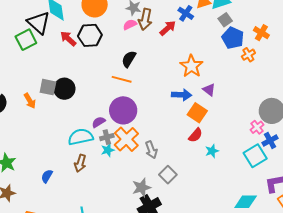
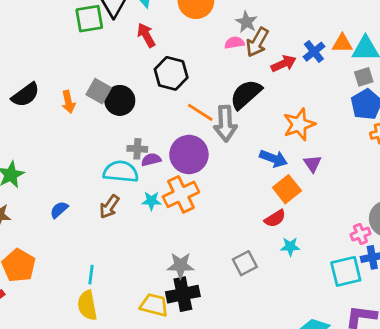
black hexagon: (90, 35) -> (171, 73), moved
black semicircle: (129, 59) -> (246, 94), moved, size x1.4
gray cross: (107, 137) -> (137, 149), moved
gray arrow: (151, 150) -> (225, 124), moved, size x1.4
gray square: (168, 175) -> (245, 263), moved

